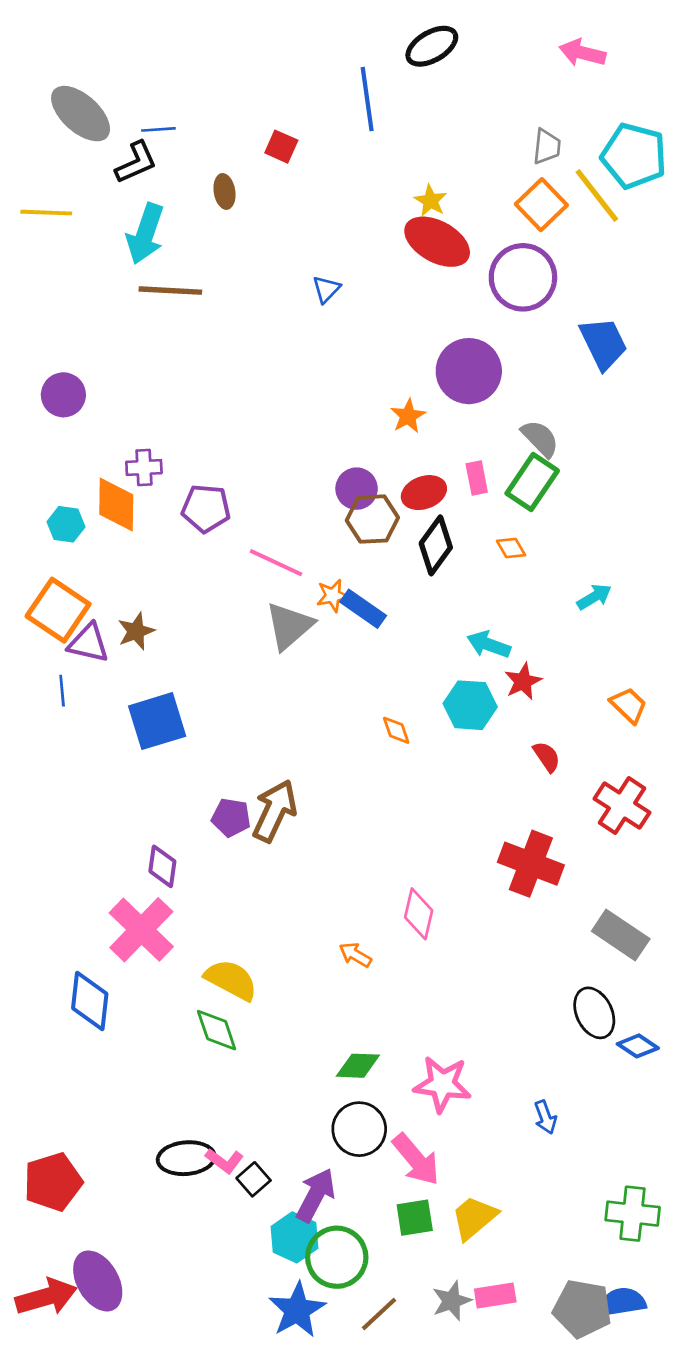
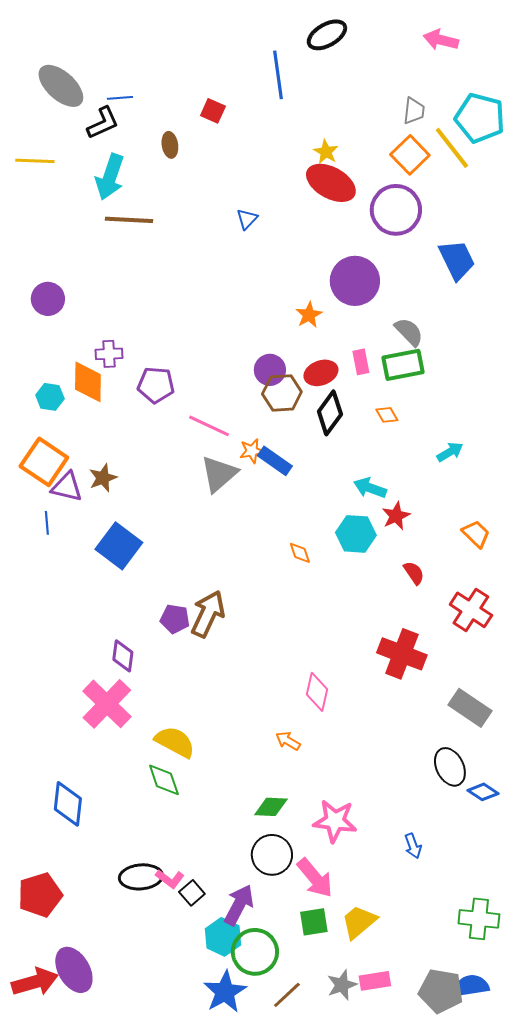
green rectangle: (532, 482) -> (403, 365), turned 45
blue square: (157, 721) -> (119, 546), turned -36
orange arrow: (355, 955) -> (288, 741), moved
blue diamond: (90, 1001) -> (68, 804), moved

